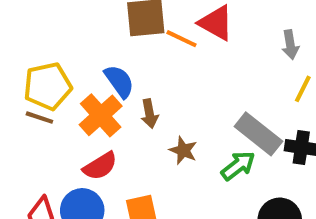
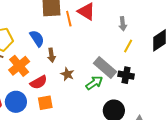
orange line: (182, 39) -> (69, 19), turned 49
orange cross: (101, 115) -> (19, 66), moved
red semicircle: (100, 166) -> (39, 82), moved

